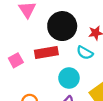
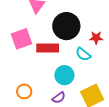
pink square: (16, 60) -> (22, 39), moved, size x1.5

